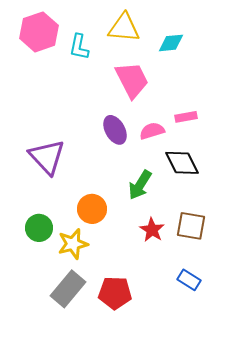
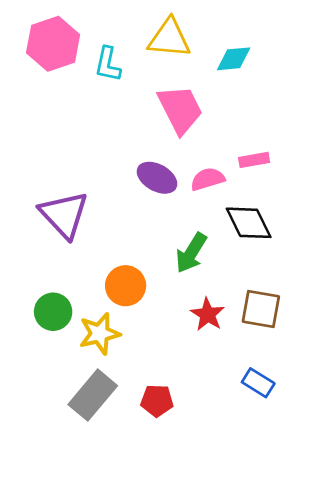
purple ellipse: (115, 130) -> (157, 178), turned -32
red pentagon: (115, 293) -> (157, 401), size x0.7

